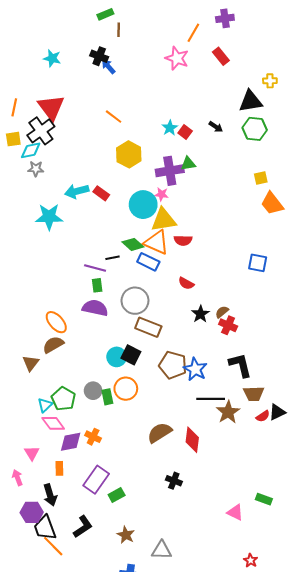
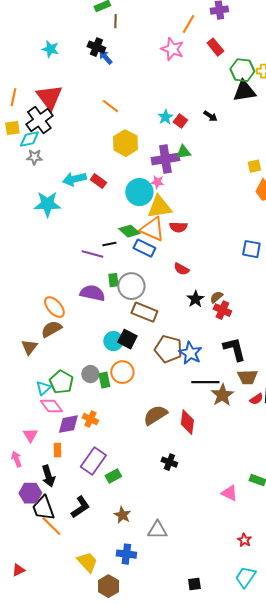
green hexagon: (255, 129) -> (242, 70), moved
green rectangle: (97, 285) -> (113, 280), moved

